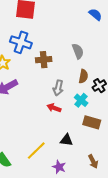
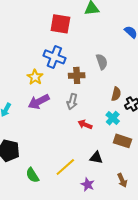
gray semicircle: (78, 51) -> (102, 62), moved
gray arrow: (58, 88) -> (72, 102), moved

